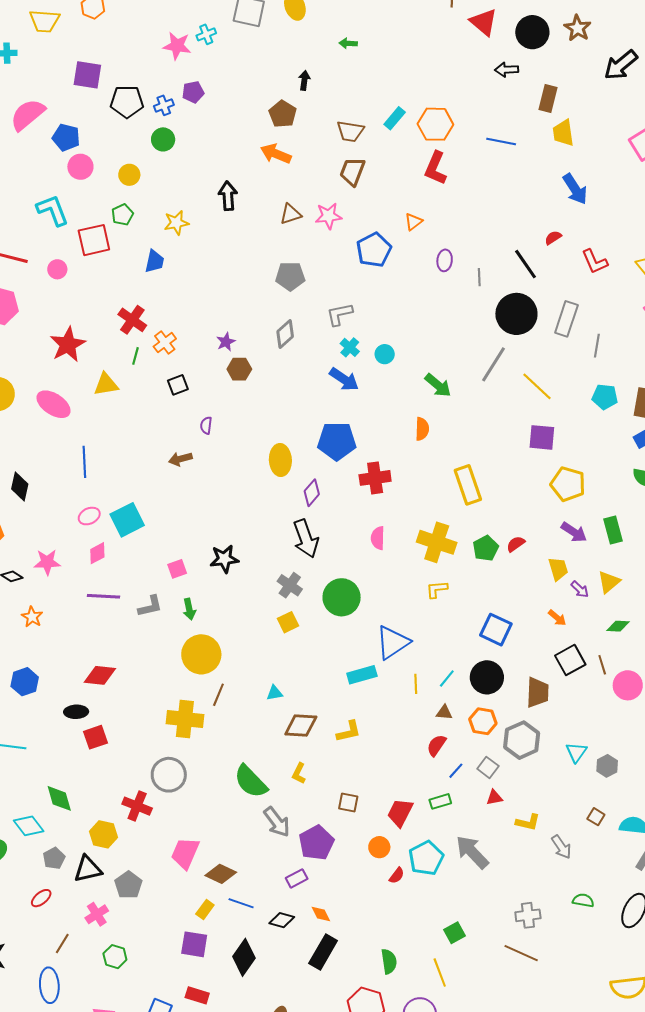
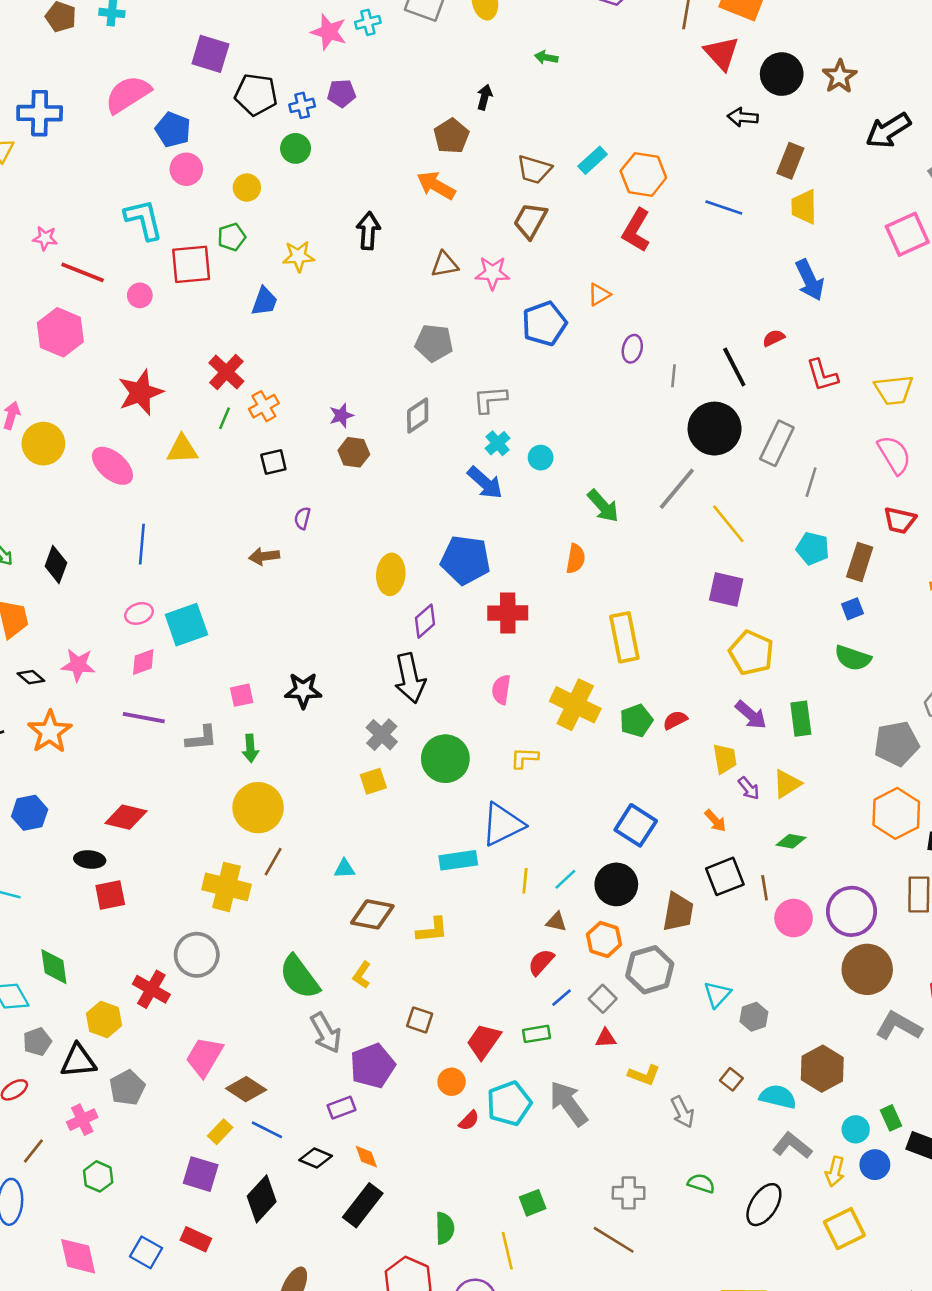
yellow L-shape: (437, 589) -> (524, 758), moved
orange star: (32, 617) -> (50, 732), size x1.6

